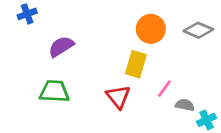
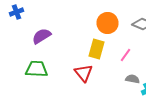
pink line: (164, 89) -> (126, 55), moved

